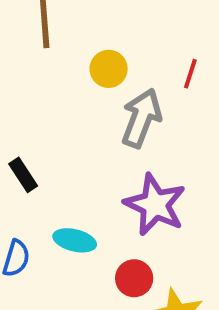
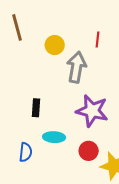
black rectangle: (23, 175) -> (36, 108), moved, turned 48

